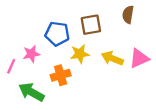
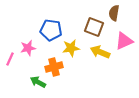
brown square: (91, 25) -> (94, 27), moved, turned 30
pink triangle: (139, 58) -> (124, 41), moved
green arrow: (31, 92) -> (38, 82), moved, size x0.7

